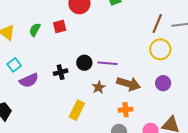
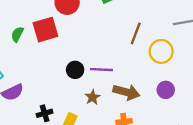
brown line: (157, 24) -> (136, 33), moved
red square: (60, 26) -> (45, 30), size x1.6
black cross: (61, 72) -> (45, 113), moved

